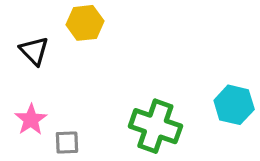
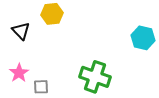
cyan hexagon: (234, 105) -> (143, 38), moved

